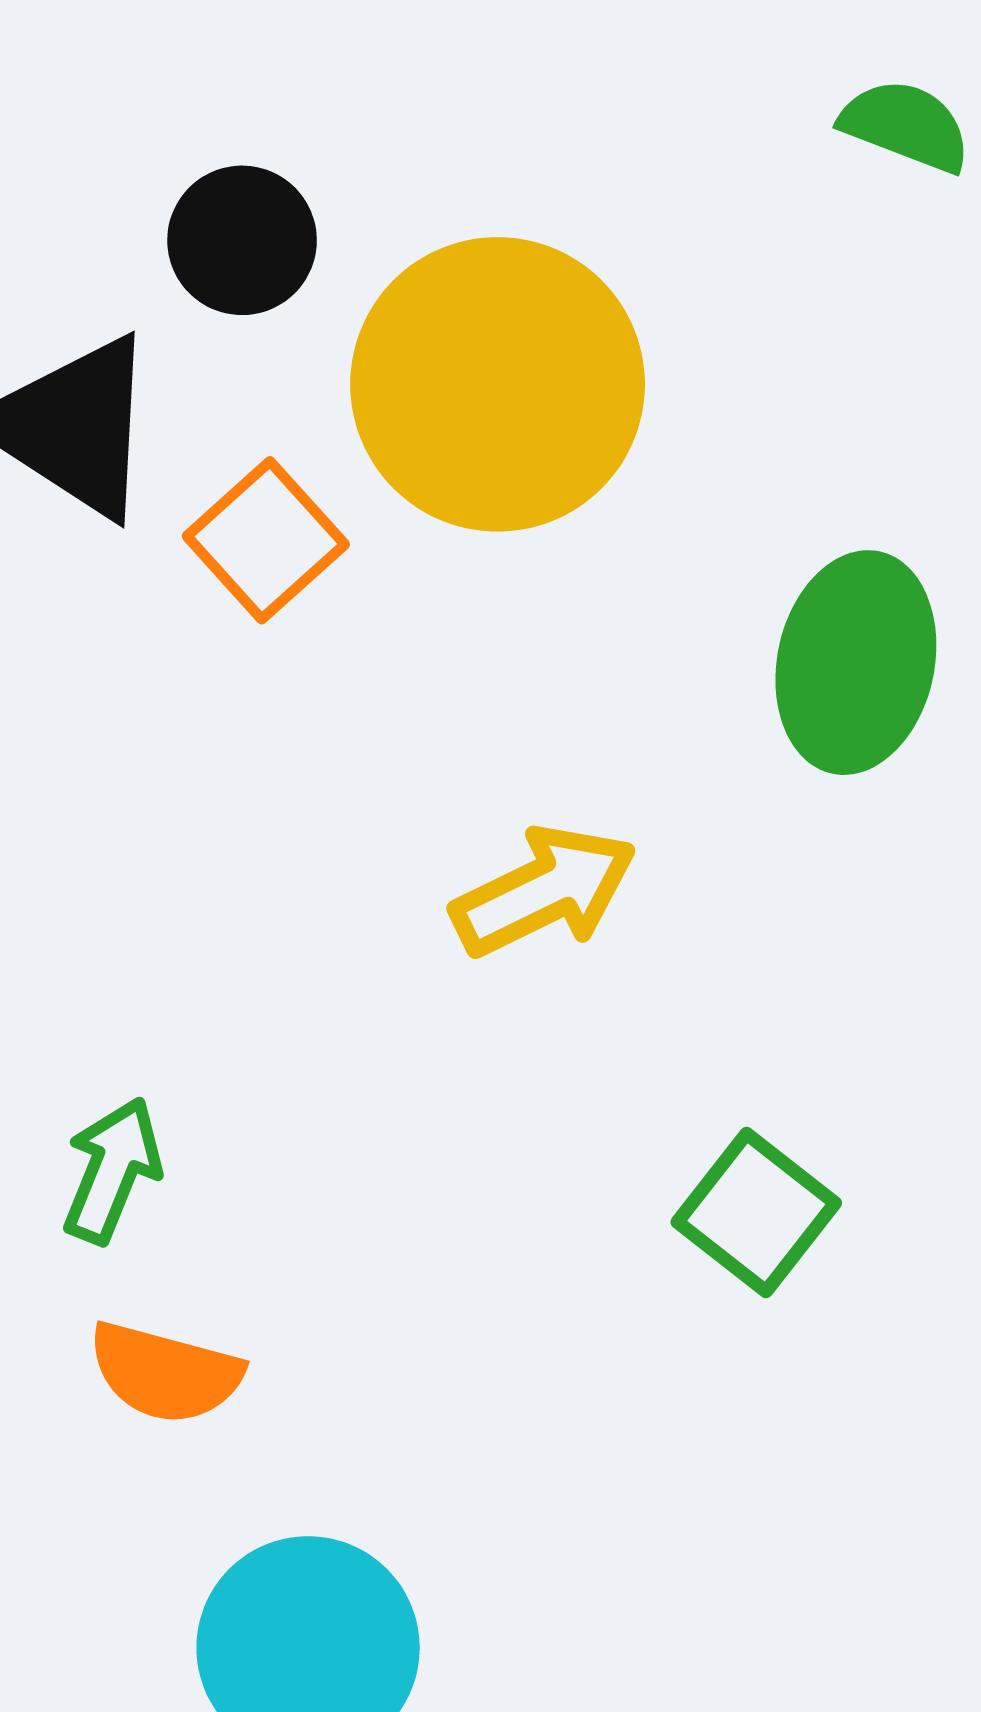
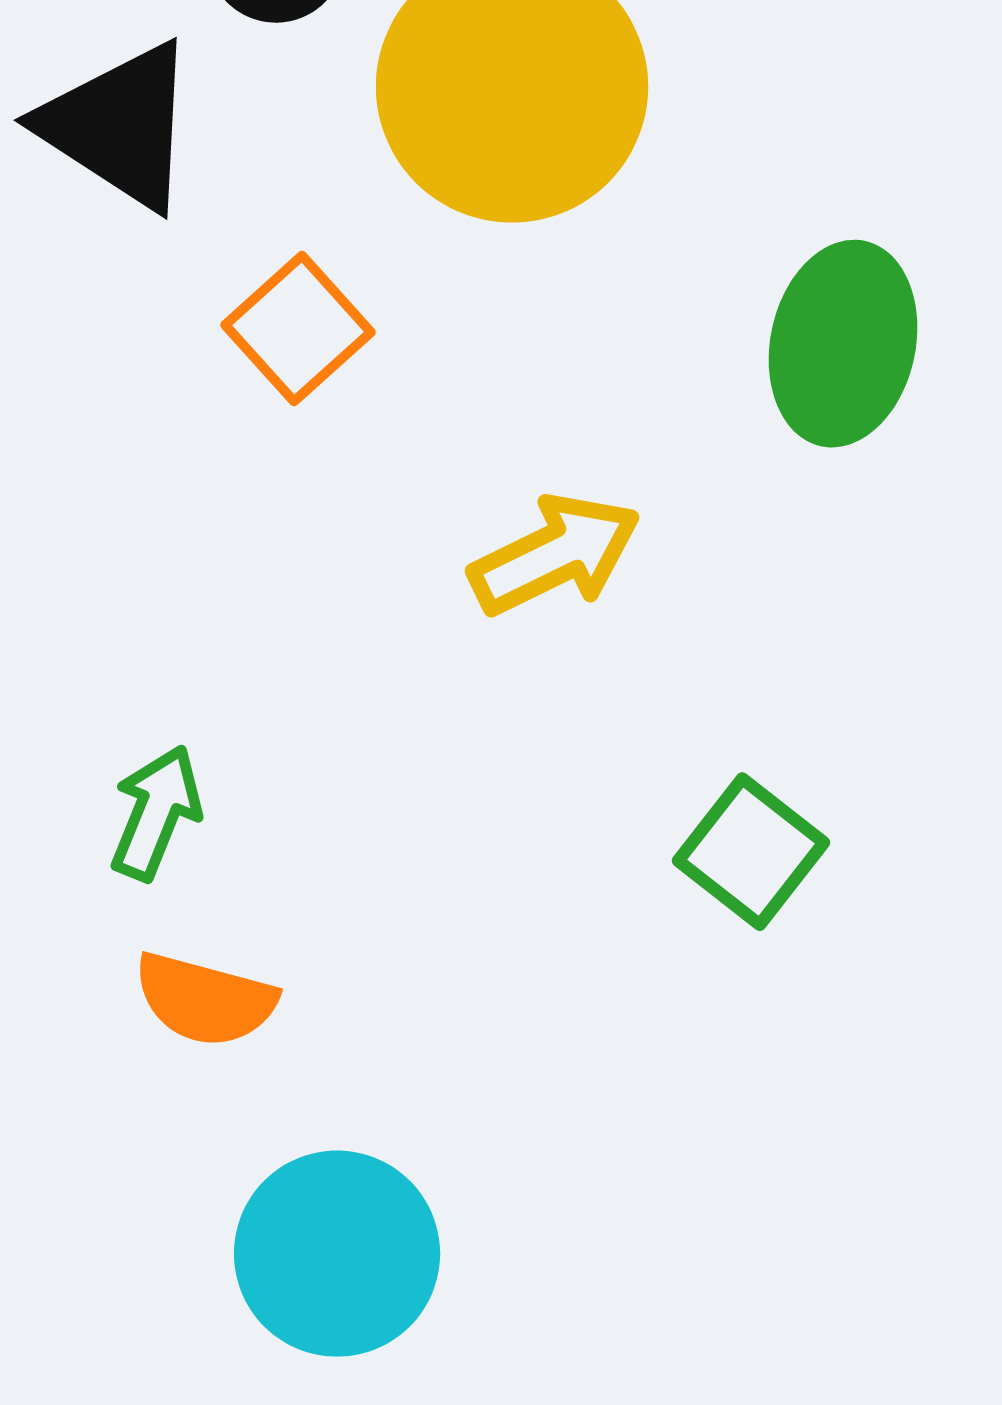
orange square: (266, 540) -> (298, 329), moved

